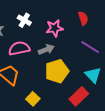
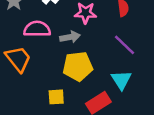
yellow square: (33, 99) -> (56, 97), moved, turned 32

